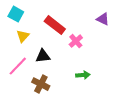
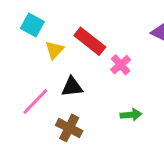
yellow triangle: (23, 36) -> (54, 50), moved

